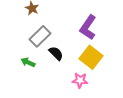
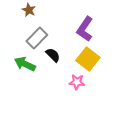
green arrow: (28, 62) -> (25, 64), size x1.5

